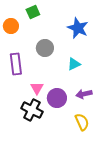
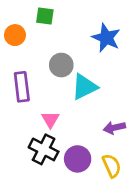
green square: (33, 12) -> (45, 16), turned 32
cyan triangle: (74, 64) -> (84, 87), moved, size x1.5
purple circle: (57, 98) -> (78, 159), moved

